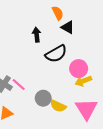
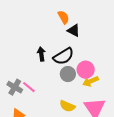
black arrow: (37, 35) -> (41, 54), moved
gray circle: (43, 98) -> (68, 74), moved

